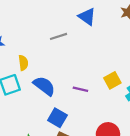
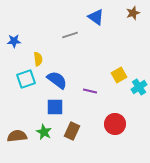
purple line: (80, 89) -> (90, 91), moved
blue square: (57, 118) -> (55, 107), moved, turned -30

